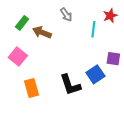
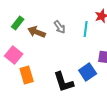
gray arrow: (66, 15) -> (60, 27), moved
orange rectangle: (31, 88) -> (27, 75), moved

